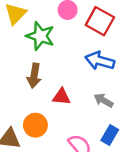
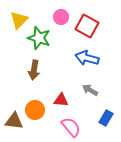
red triangle: (61, 97) -> (61, 100), moved
blue rectangle: (110, 135) -> (106, 118), moved

